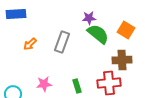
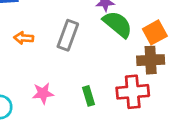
orange square: (126, 30) -> (155, 32), moved, turned 30
orange arrow: (30, 44) -> (24, 38), turned 48

